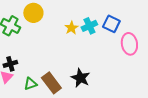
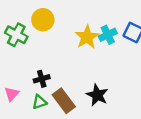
yellow star: (71, 28) -> (87, 37), size x1.5
black cross: (10, 64) -> (42, 79), moved

